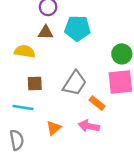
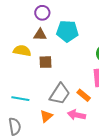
gray trapezoid: (75, 83) -> (60, 94), moved
brown square: (35, 84) -> (46, 62), moved

